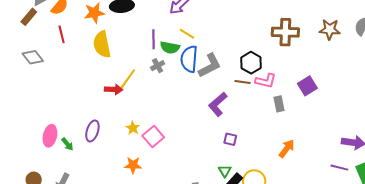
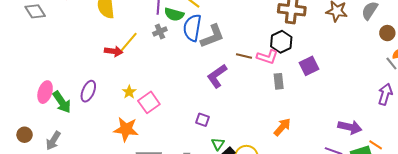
black hexagon: (251, 63) -> (281, 42), moved
purple square: (230, 139) -> (202, 120), moved
green arrow: (67, 144) -> (62, 102), size x1.6
orange star: (133, 165) -> (126, 129), size x1.4

